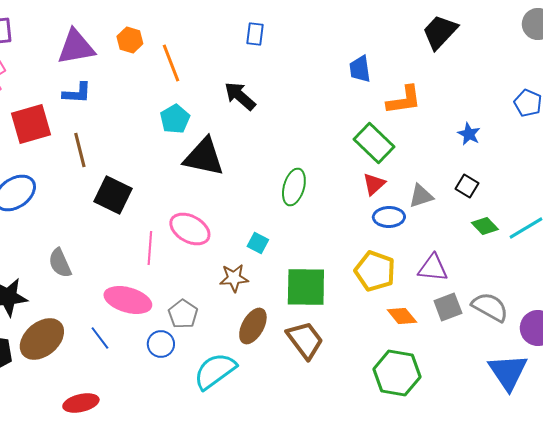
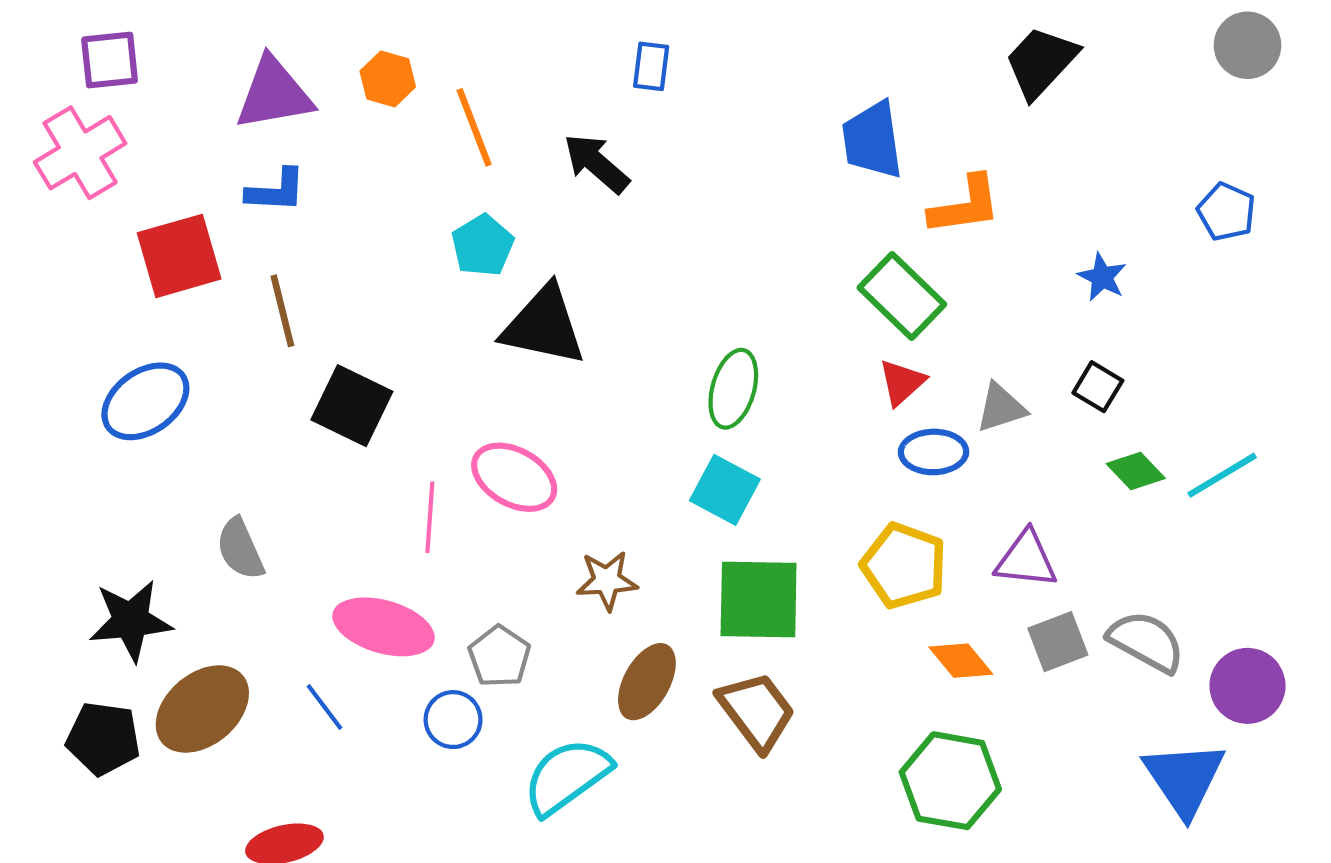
blue trapezoid: (360, 69) -> (872, 140), size x1.4
black arrow: (240, 96) -> (596, 163), moved
cyan square: (258, 243) -> (725, 490), moved, size x1.5

